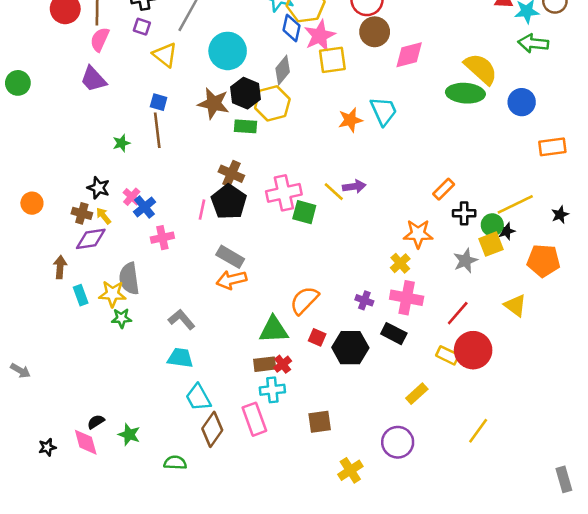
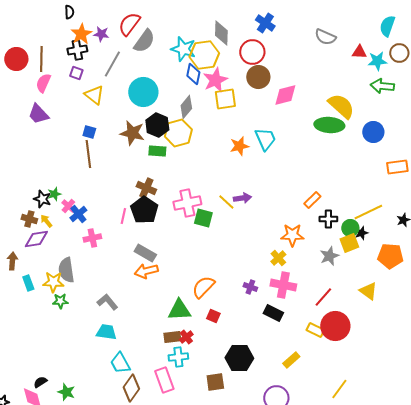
green star: (121, 143) -> (54, 194), moved
black hexagon: (350, 348) -> (239, 358), moved

